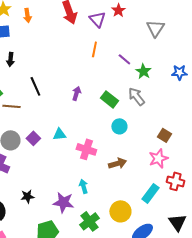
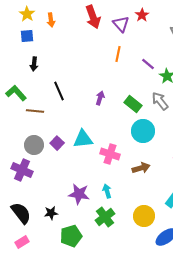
cyan circle: (119, 126) -> (143, 131), size x1.5
cyan triangle: (59, 134) -> (83, 139), size x1.5
black star: (27, 196) -> (51, 213), moved
purple star: (63, 202) -> (79, 194), moved
green cross: (89, 221) -> (105, 217), moved

